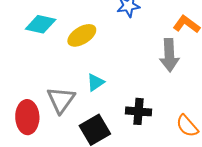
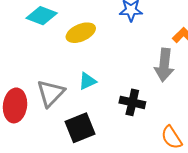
black cross: (138, 111) -> (132, 102), moved

